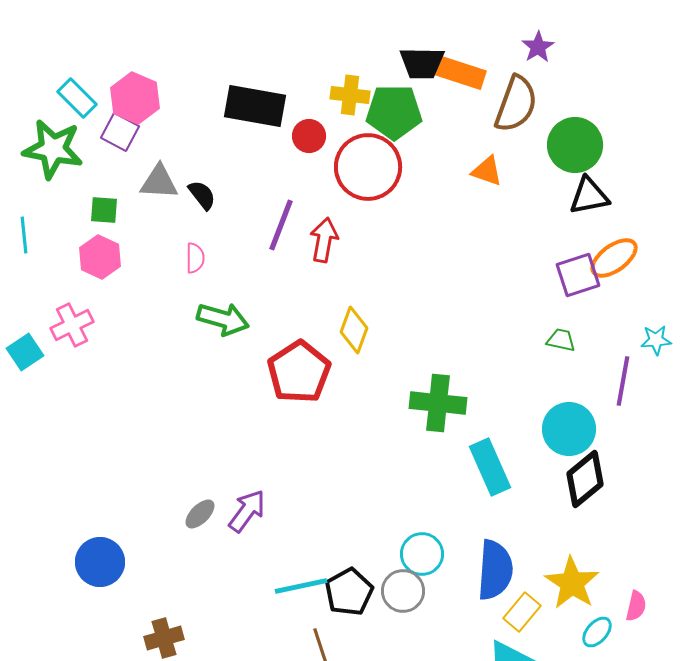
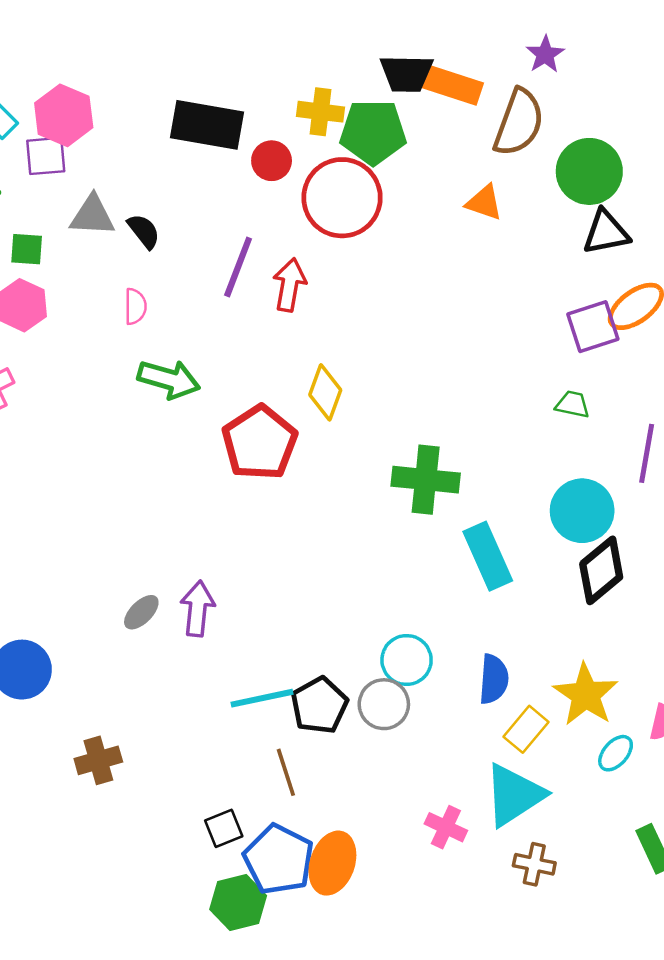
purple square: (120, 132) -> (46, 156), turned -33
purple arrow: (247, 511) -> (197, 609), turned -30
blue semicircle: (495, 570) -> (494, 679), size x0.7

